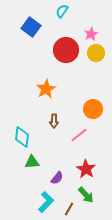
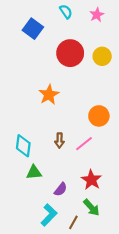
cyan semicircle: (62, 11) -> (66, 12), turned 112
pink star: (91, 34) -> (97, 15), moved
brown arrow: (54, 121) -> (60, 140), moved

